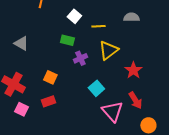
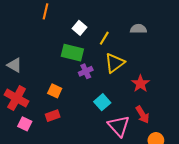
yellow line: (98, 26) -> (104, 38), turned -56
green rectangle: (67, 40) -> (72, 53), size x1.5
gray triangle: (21, 43) -> (14, 65), moved

